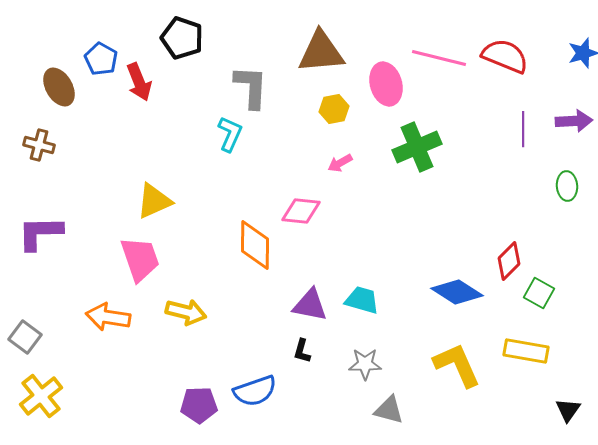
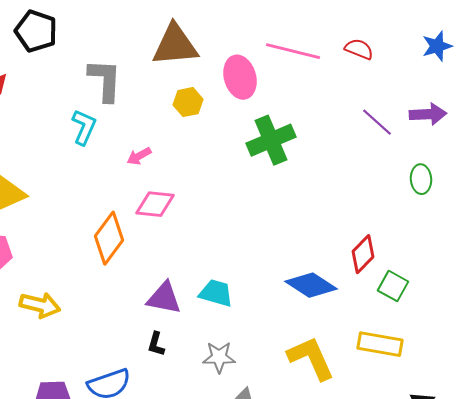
red semicircle: (505, 56) -> (359, 49), size x0.6
purple line: (523, 129) -> (377, 122), turned -48
pink arrow: (340, 163) -> (139, 156), moved
orange diamond: (255, 245) -> (109, 238), turned 36

